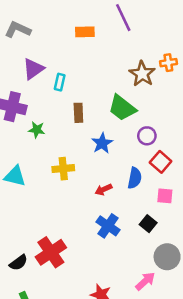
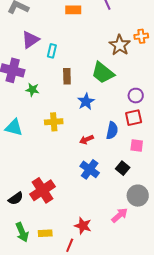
purple circle: (147, 136) -> (136, 96), moved
red square: (161, 162) -> (134, 118), turned 36

